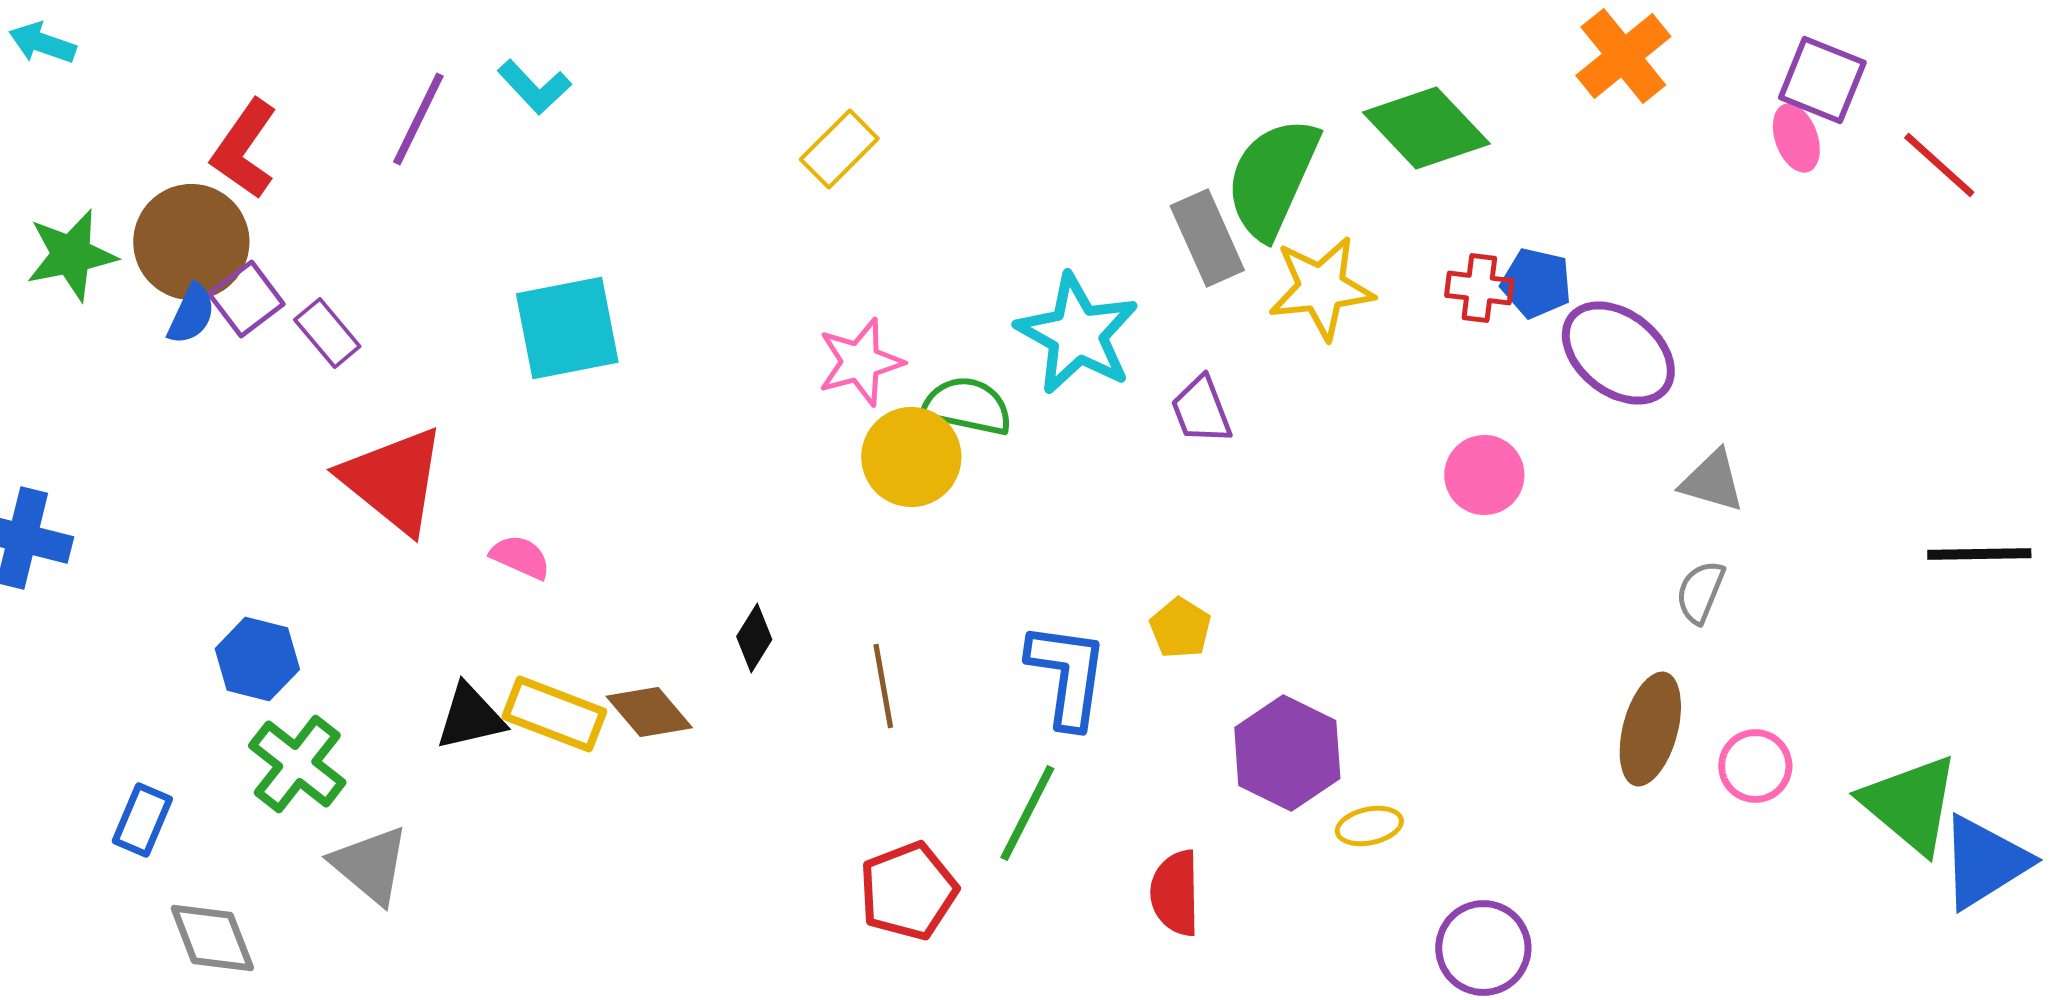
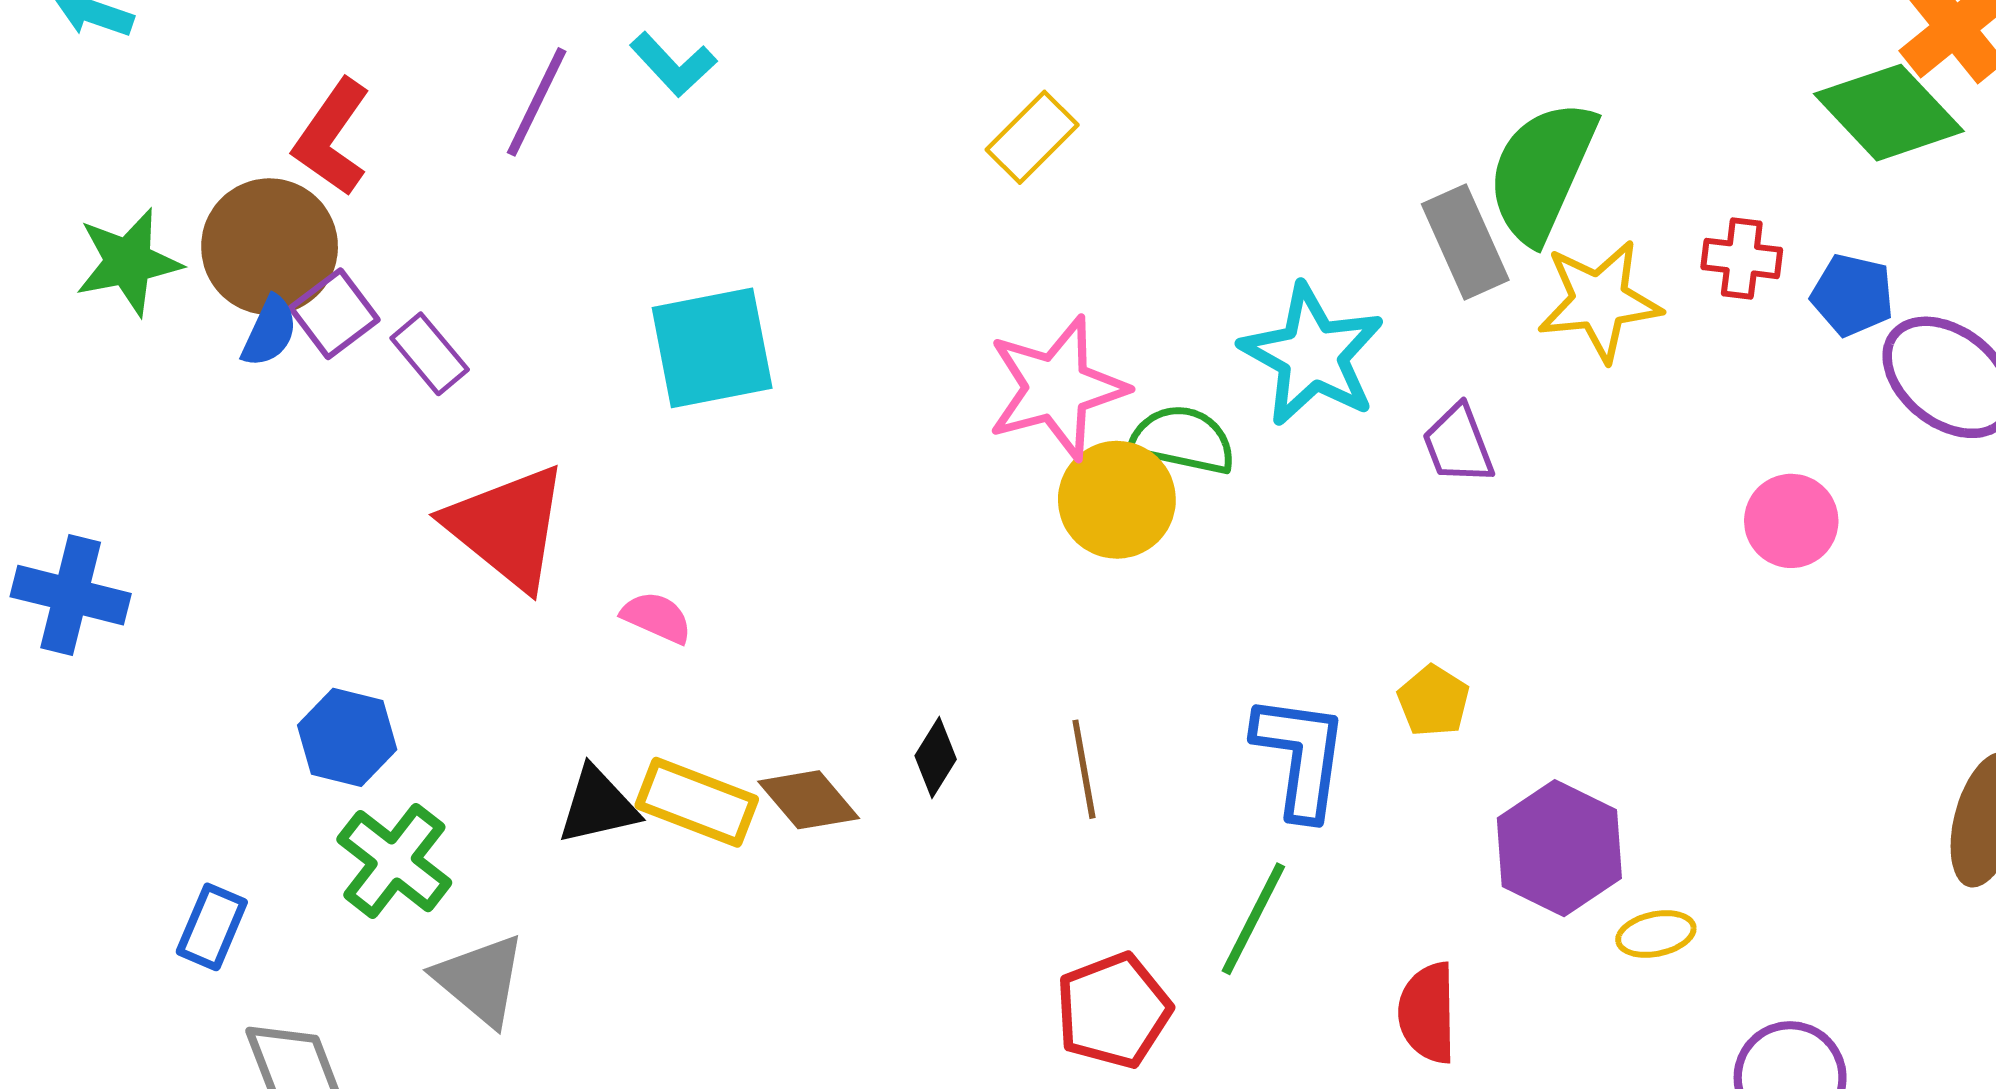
green diamond: (1426, 128) -> (1889, 113), moved
red cross: (1479, 288) -> (1742, 258), moved
pink star: (860, 362) -> (1057, 388), size x1.4
black diamond: (754, 638) -> (936, 757), moved

